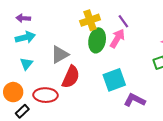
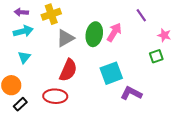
yellow cross: (90, 20) -> (51, 14), moved
purple line: (123, 21) -> (141, 15), moved
gray triangle: (60, 55) -> (65, 38), moved
red ellipse: (46, 95) -> (55, 96), moved

